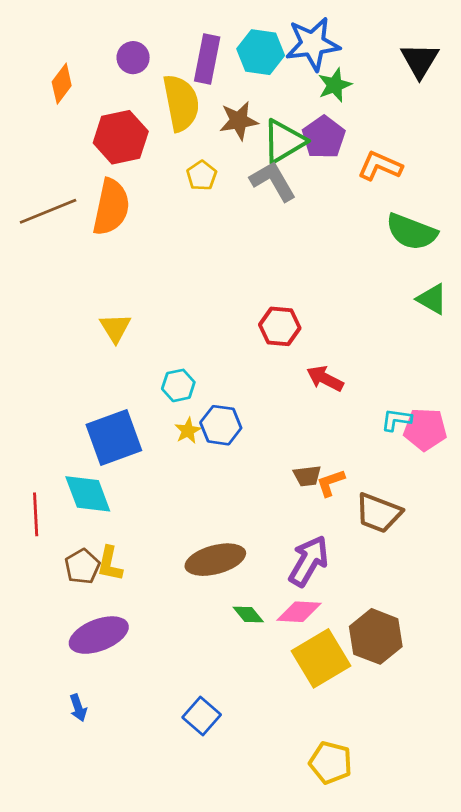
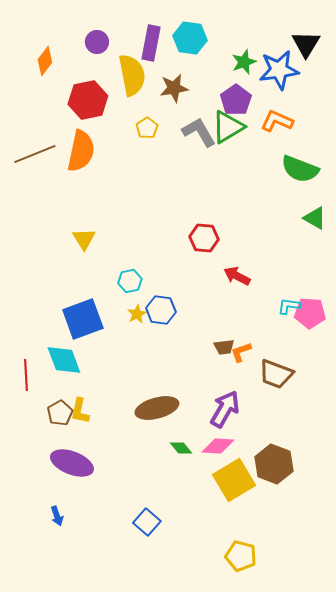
blue star: (313, 44) -> (279, 70), moved
green triangle: (284, 141) -> (228, 127), moved
purple ellipse: (99, 635) -> (72, 463), turned 42

